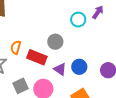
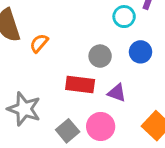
orange semicircle: (16, 47) -> (39, 43), moved, turned 40
blue circle: (79, 67) -> (141, 52), moved

